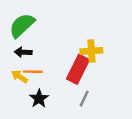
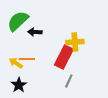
black arrow: (23, 52) -> (35, 32), moved
black star: (39, 99) -> (19, 85), moved

